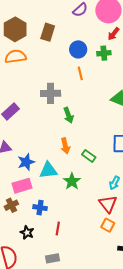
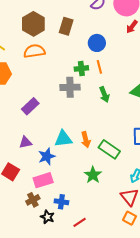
green cross: (104, 53) -> (81, 68), moved
green arrow: (68, 115) -> (104, 94), moved
green rectangle: (89, 156) -> (109, 149), size x1.5
cyan triangle: (48, 170) -> (63, 139), moved
red line: (58, 229) -> (80, 222), turned 48
black star: (27, 232) -> (47, 217), moved

